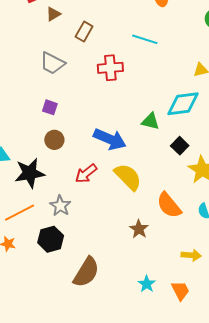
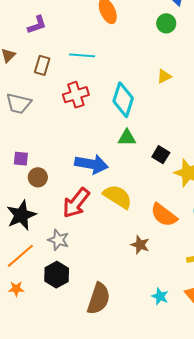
cyan line: (145, 39) -> (82, 55), moved
cyan diamond: (183, 104) -> (123, 100), moved, turned -52
purple square: (50, 107) -> (21, 159), moved
red arrow: (86, 174) -> (76, 203), size x1.4

